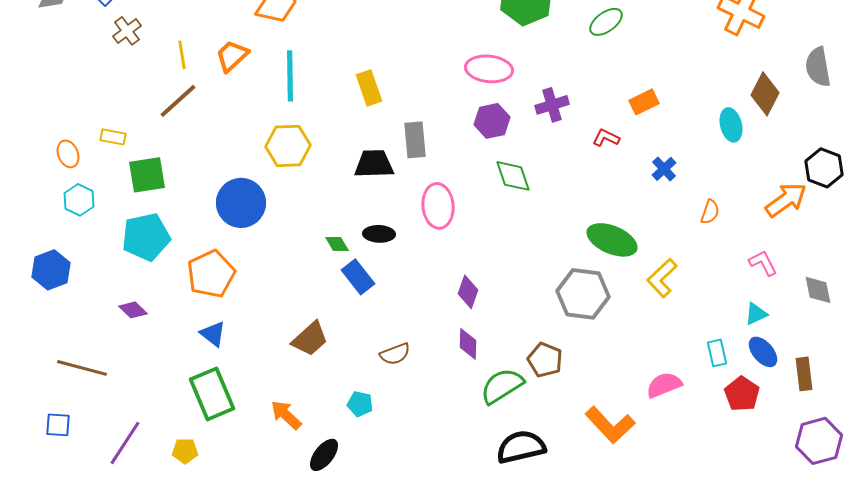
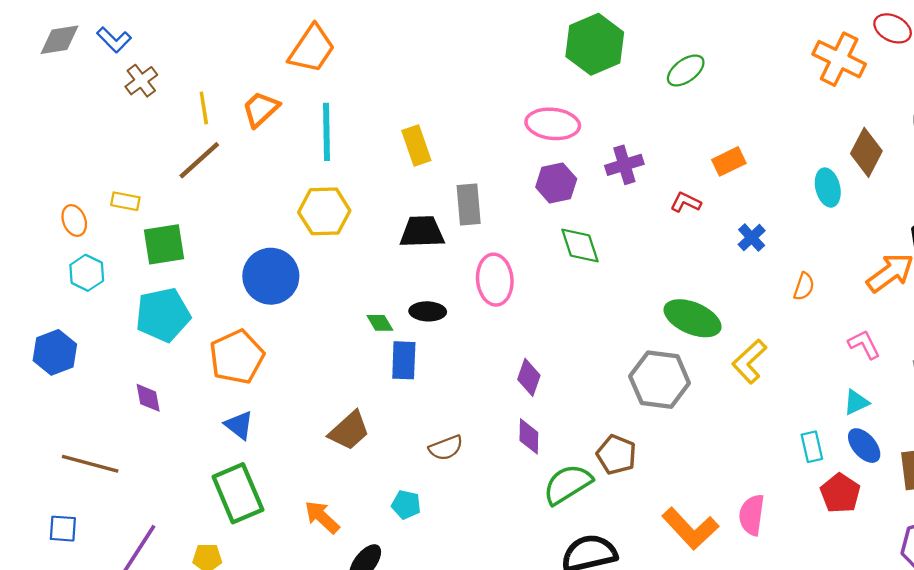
blue rectangle: (358, 277) -> (404, 360), turned 40
purple diamond: (133, 310) -> (148, 398), turned 36
pink semicircle: (664, 385) -> (752, 515), moved, turned -60

